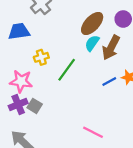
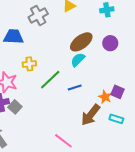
brown arrow: (111, 48) -> (91, 115), moved
blue line: (109, 82) -> (75, 88), moved

